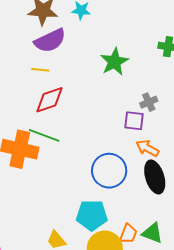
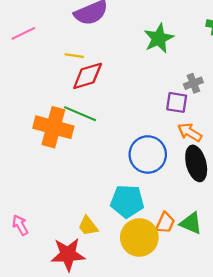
yellow line: (40, 70) -> (74, 56), moved

